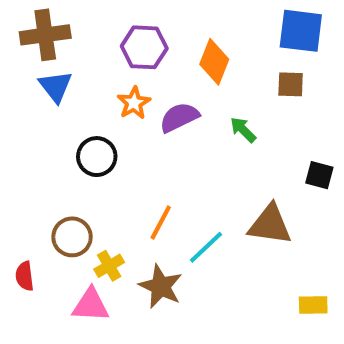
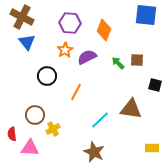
brown cross: (45, 35) -> (22, 17), turned 35
brown square: (291, 84) -> (137, 60), moved
orange line: (161, 223) -> (76, 92), moved
brown star: (161, 286) -> (94, 152), moved
pink triangle: (91, 305) -> (30, 148), moved

